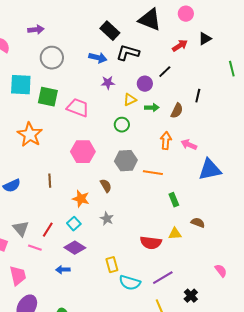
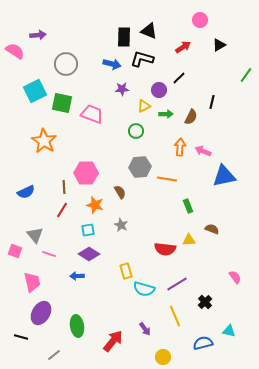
black triangle: (150, 20) -> (149, 31), moved, size x0.7
purple arrow: (36, 30) -> (38, 35), moved
black rectangle: (110, 31) -> (124, 37), turned 48
red arrow: (180, 46) -> (183, 47), moved
green line: (232, 69) -> (246, 75), turned 49
cyan square: (21, 85) -> (35, 91), turned -30
pink hexagon: (83, 152) -> (86, 173), moved
cyan square: (74, 224) -> (88, 230), turned 32
red line: (48, 230) -> (62, 210), moved

